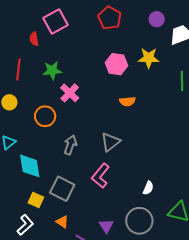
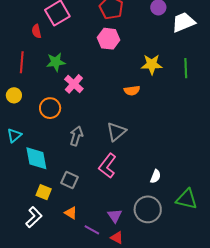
yellow star: (149, 58) -> (152, 64), moved
pink hexagon: (116, 64) -> (109, 39), moved
gray square: (62, 189) -> (70, 180), size x0.7

